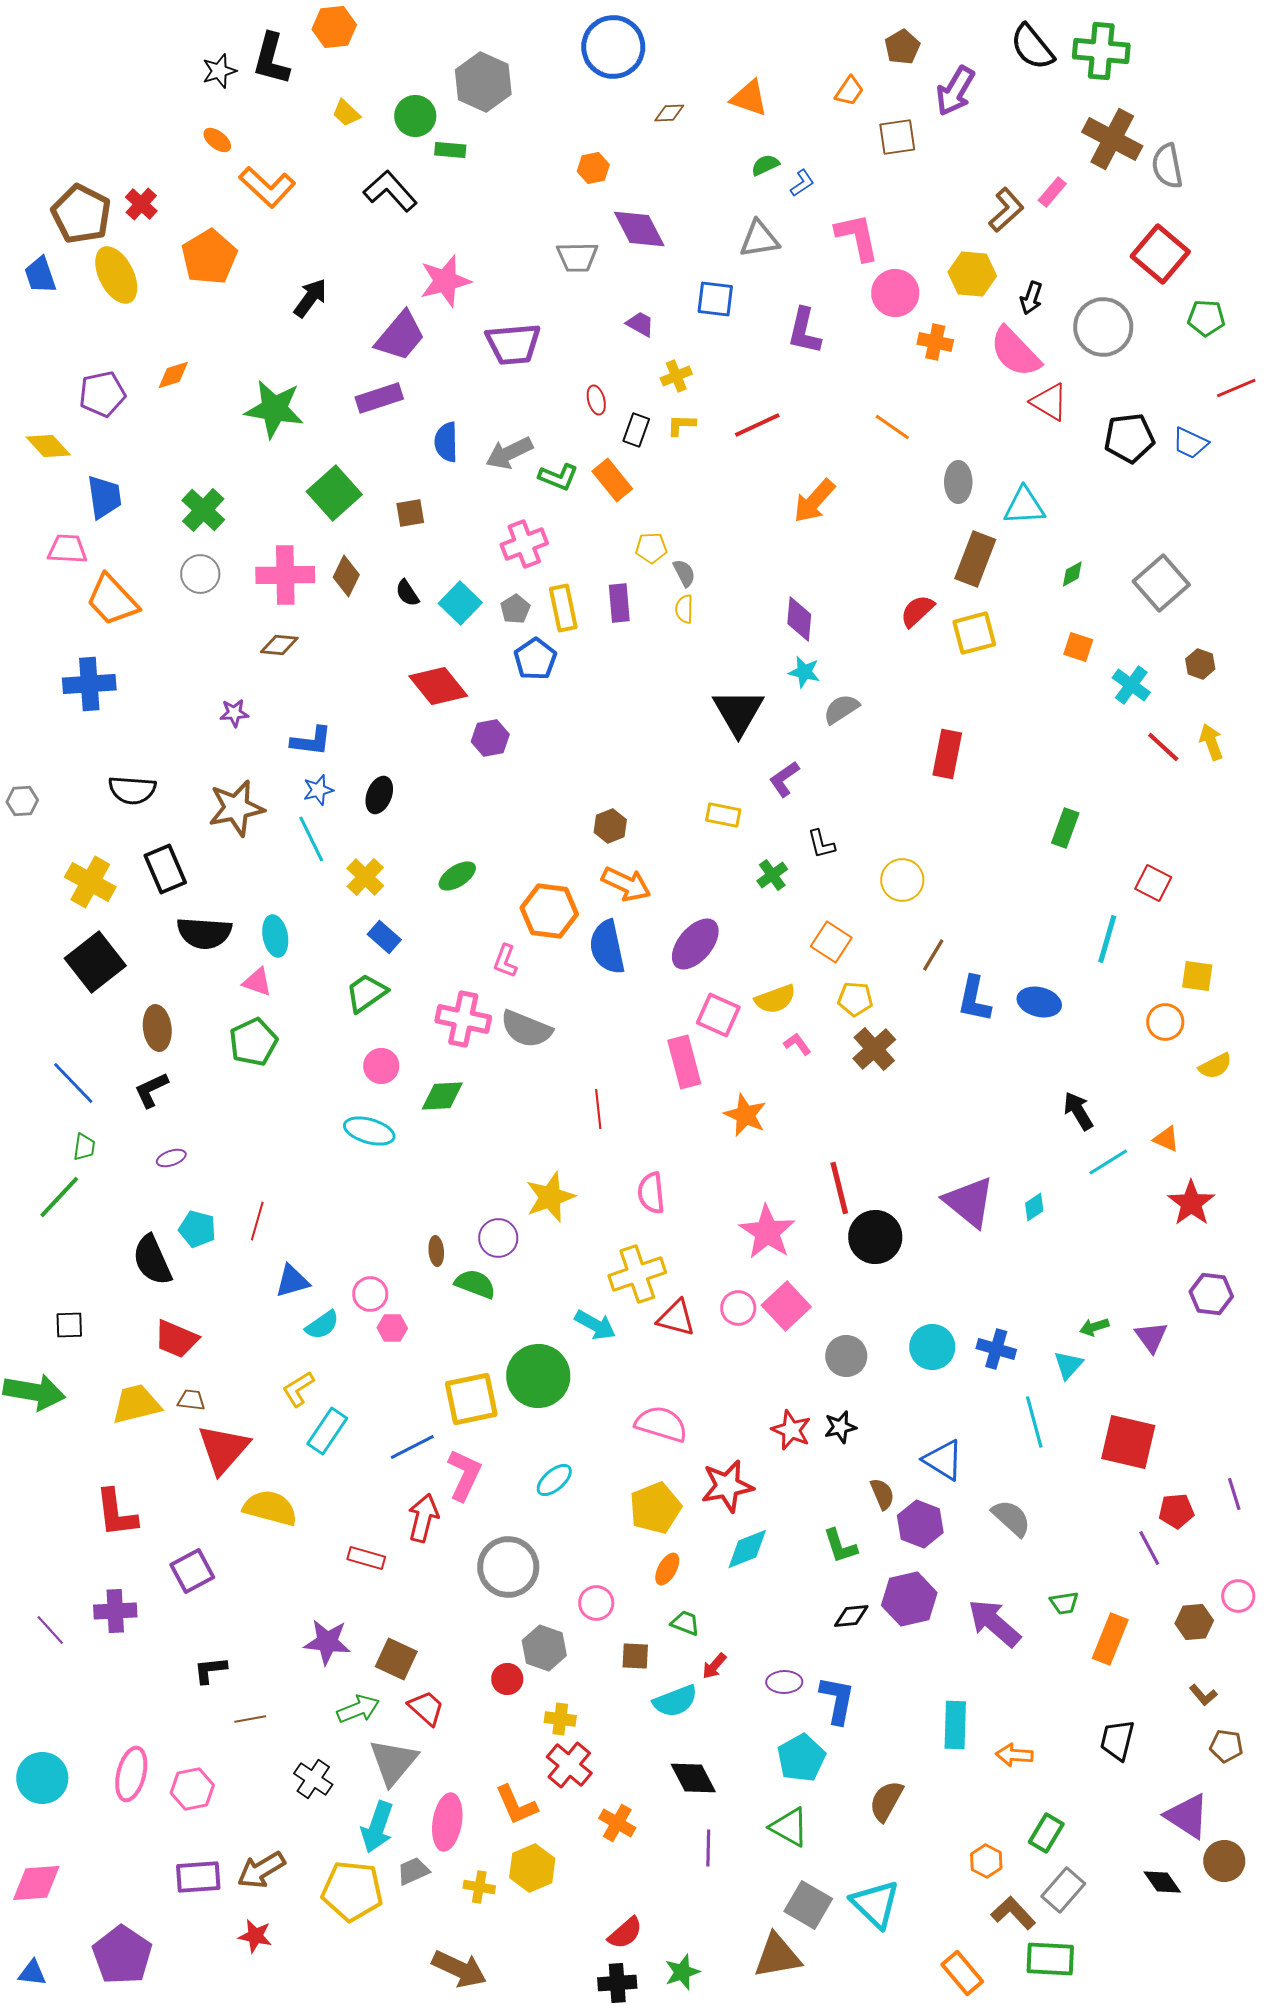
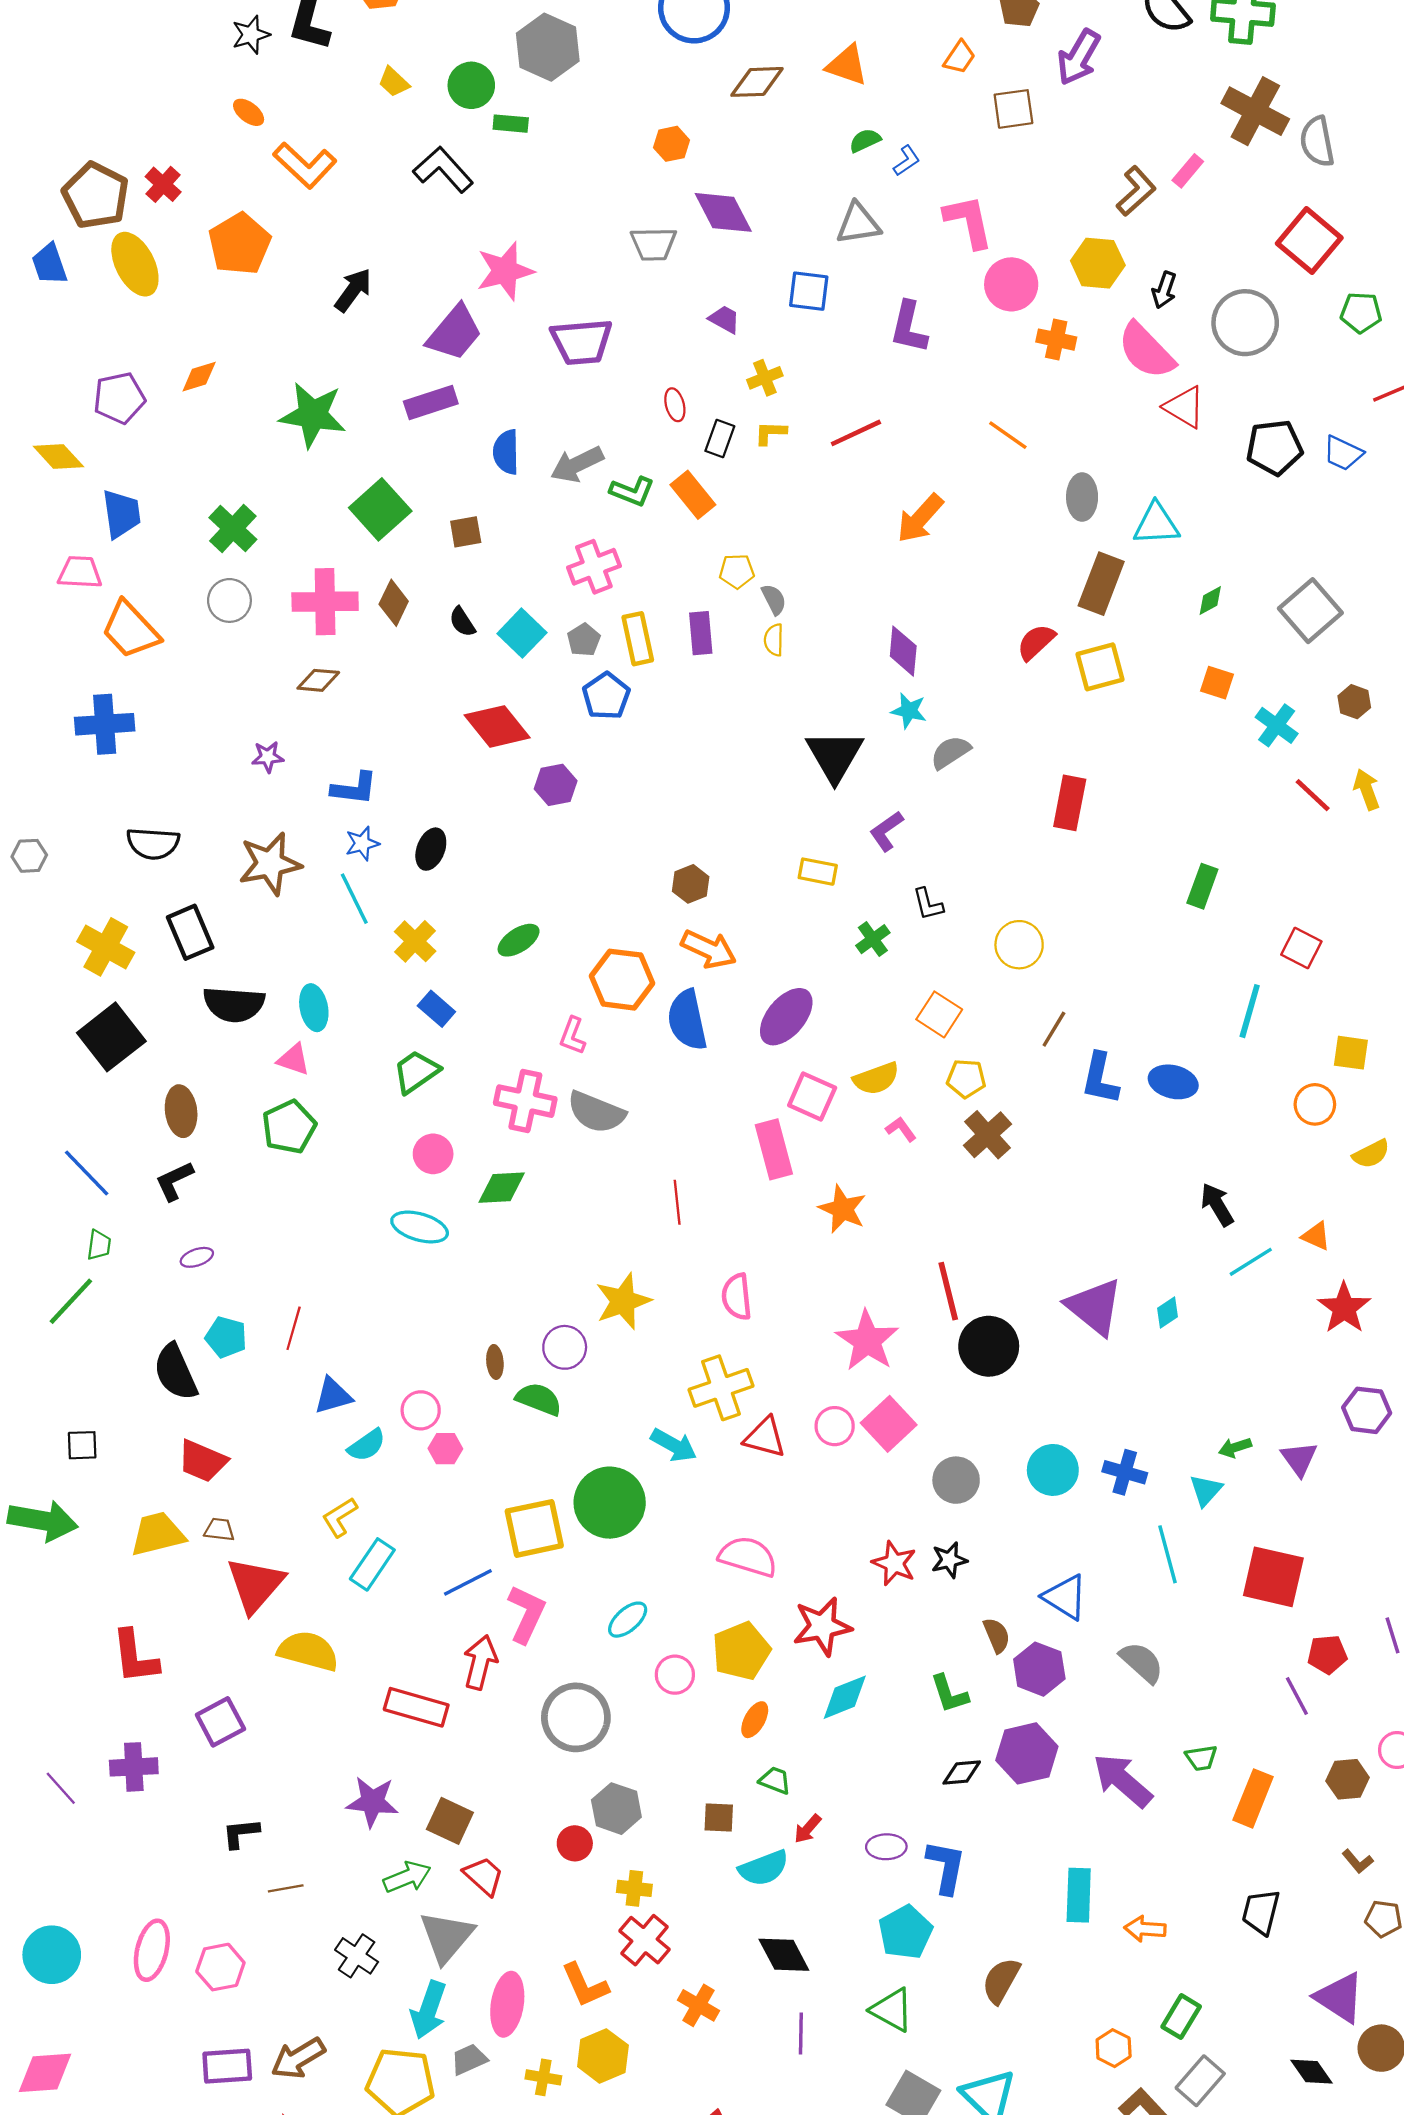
brown diamond: (669, 113) -> (757, 82), size x1.6
red rectangle: (366, 1558) -> (416, 1707), size x1.5
pink circle: (596, 1603) -> (675, 1675), moved

